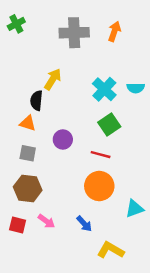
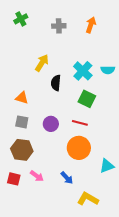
green cross: (16, 24) -> (21, 19), moved
gray cross: (74, 33) -> (59, 26), size x0.6
black semicircle: (36, 101) -> (56, 83), moved
green square: (109, 124) -> (87, 99), turned -30
purple circle: (63, 140) -> (51, 124), moved

